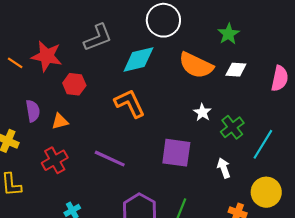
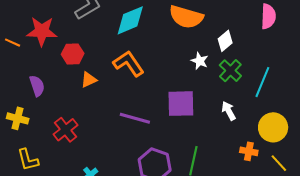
white diamond: (236, 70) -> (225, 41), moved, turned -35
orange triangle: (60, 121) -> (89, 80), moved
purple line: (110, 159) -> (135, 118), moved

